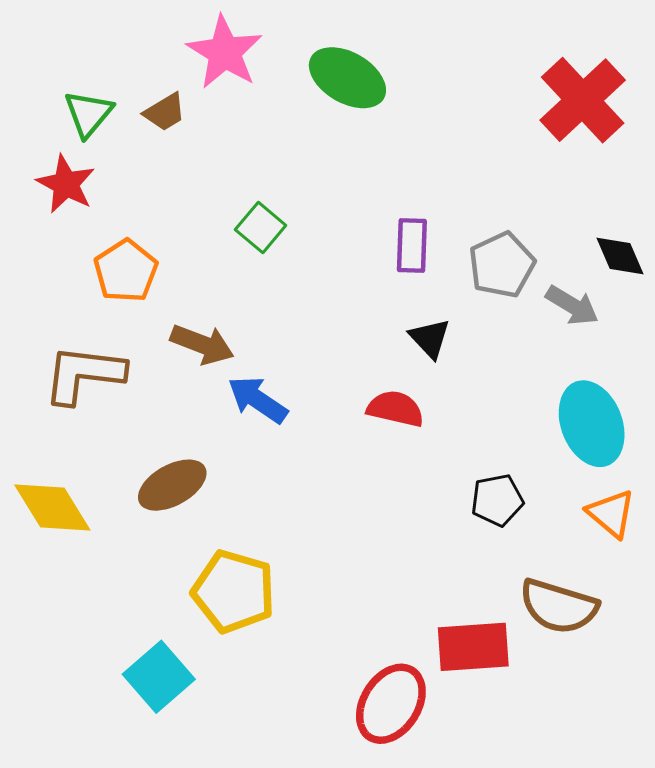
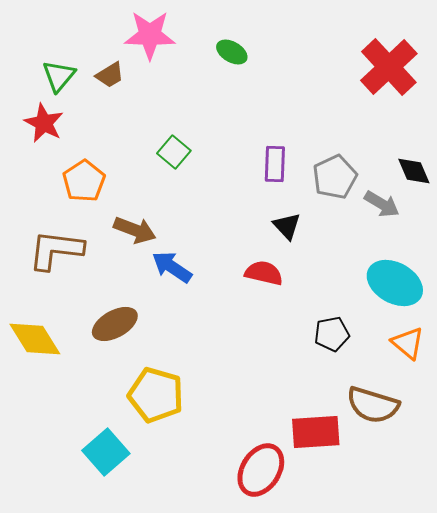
pink star: (225, 52) -> (150, 35), turned -30
green ellipse: (347, 78) -> (232, 52), size x0.6
cyan ellipse: (592, 424) -> (395, 283), turned -40

